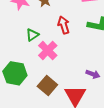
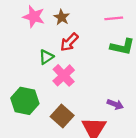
red arrow: (64, 25) -> (69, 42), moved, turned -120

